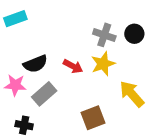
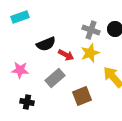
black semicircle: (35, 64) -> (46, 44), moved
gray rectangle: (44, 94) -> (55, 78), moved

